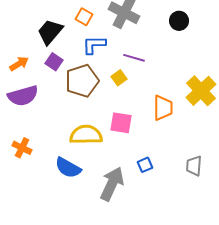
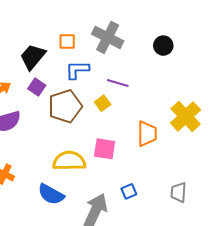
orange square: (84, 17) -> (67, 41), turned -30

